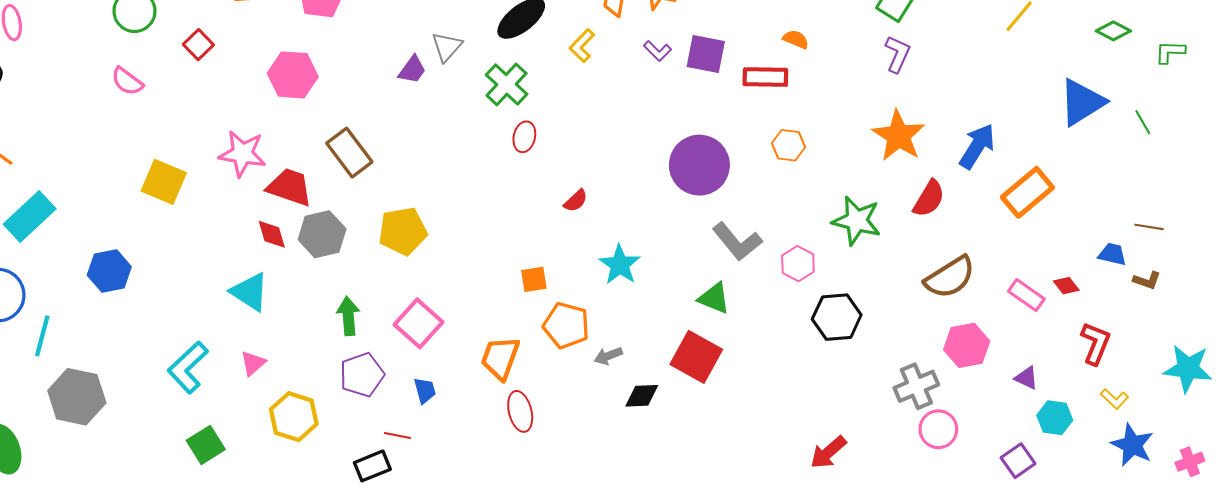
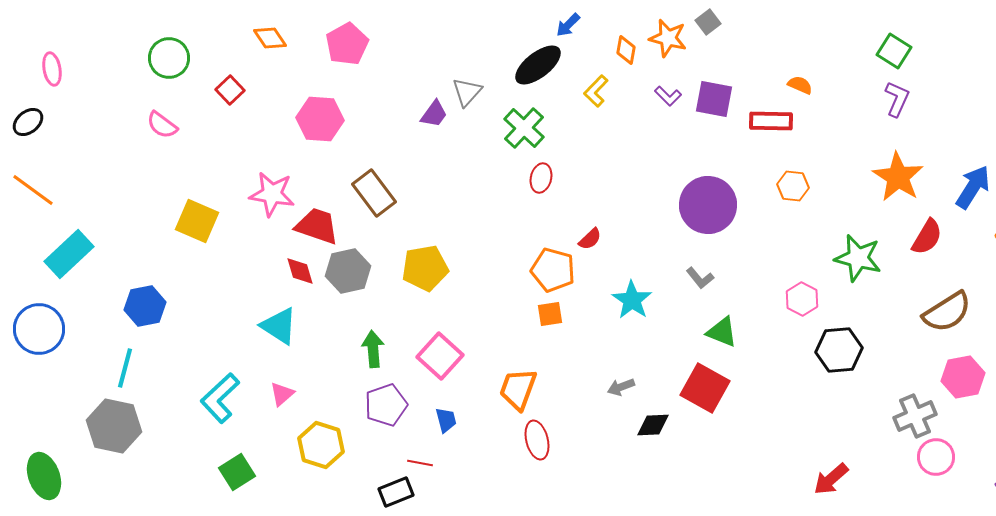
gray L-shape: (737, 242) -> (700, 278), moved, size x0.6
orange pentagon: (566, 325) -> (553, 270), moved
cyan line: (42, 336) -> (125, 368), moved

